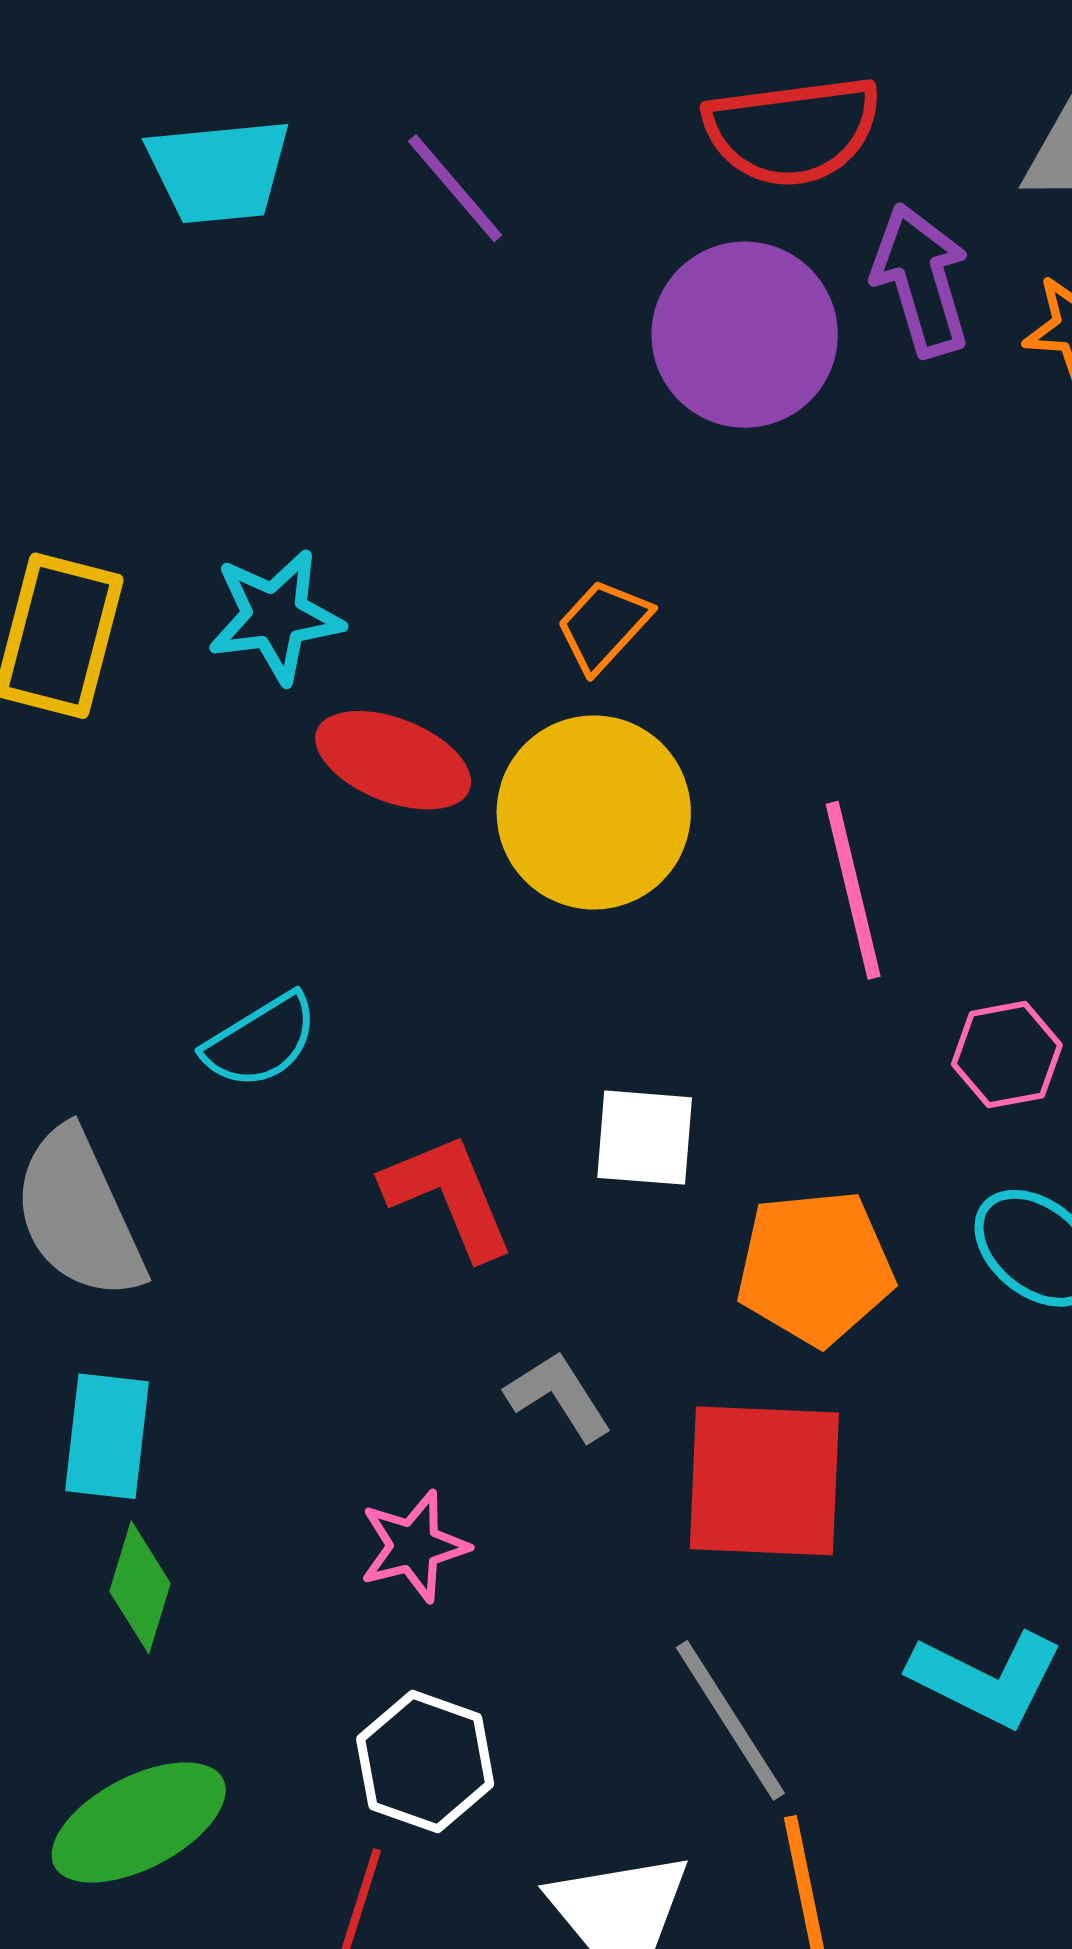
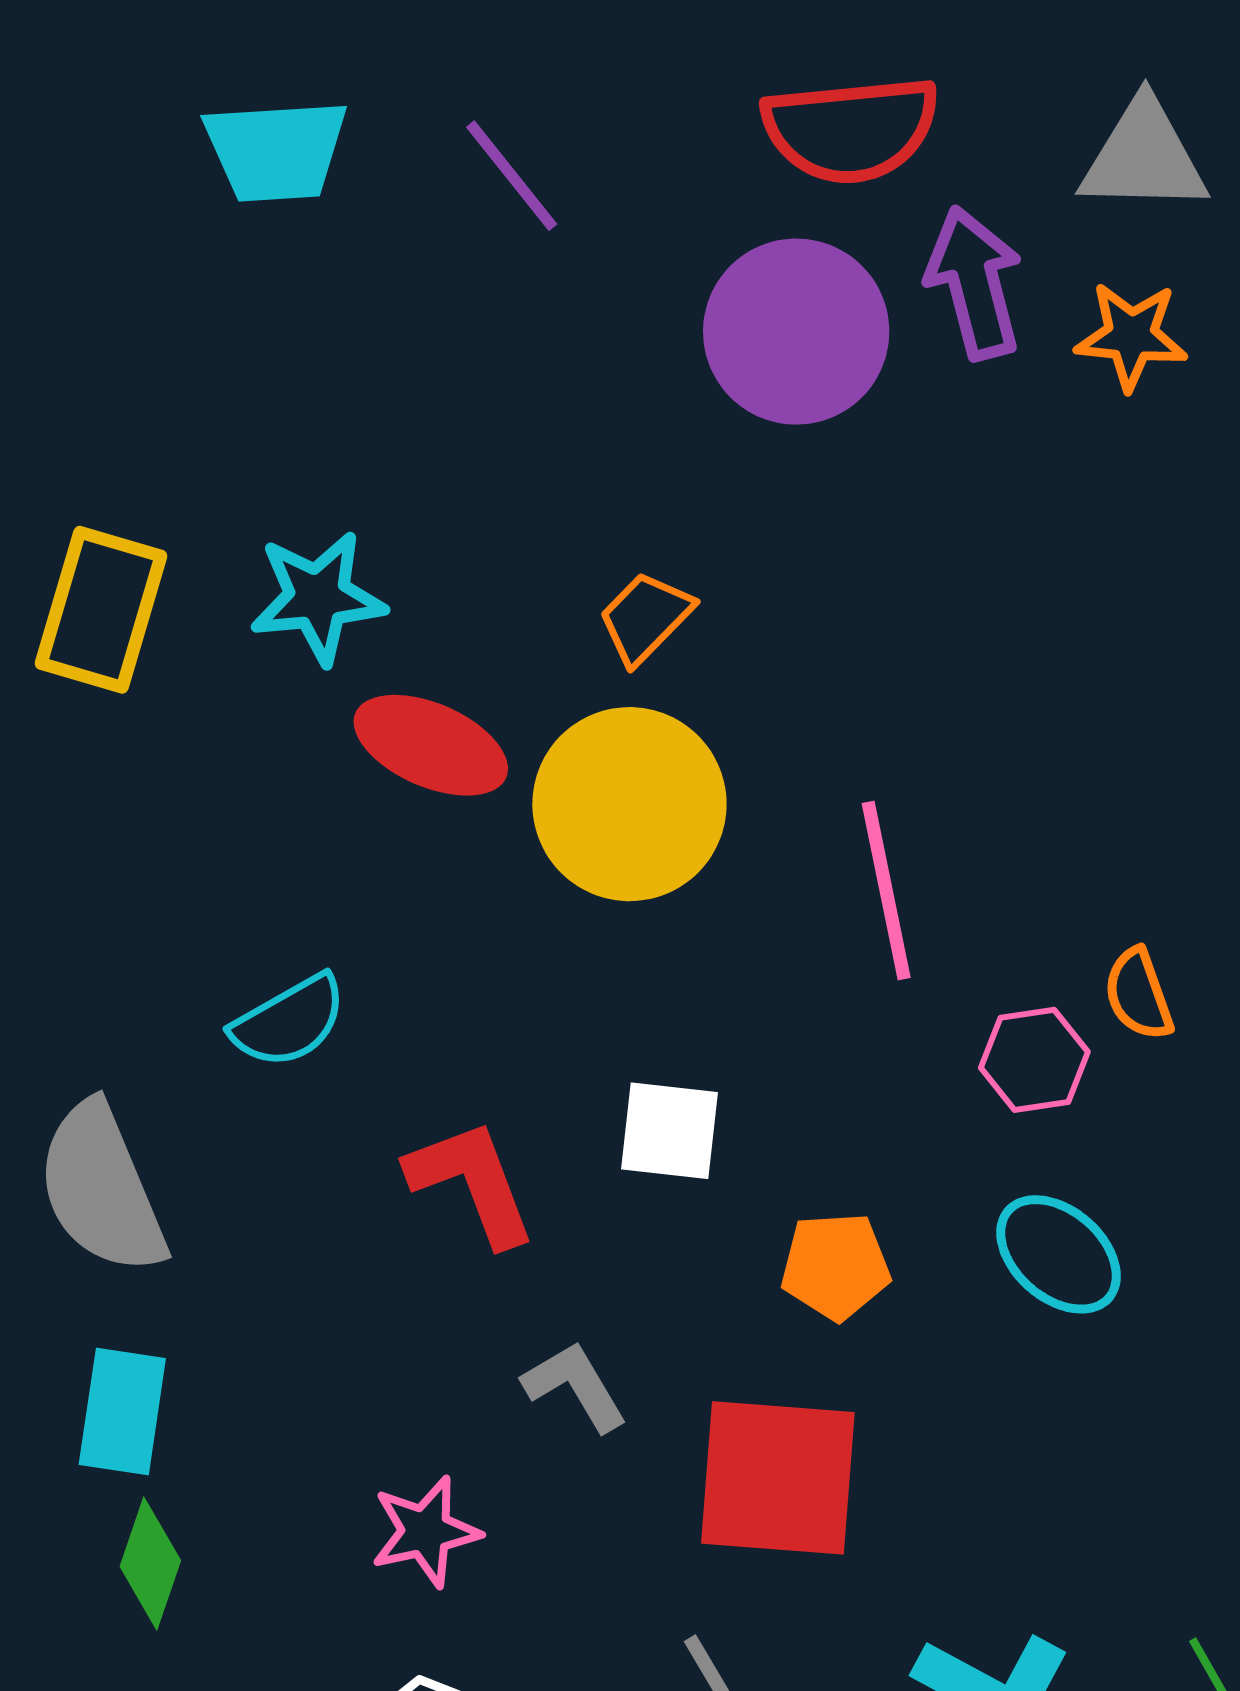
orange pentagon: (815, 1267) -> (836, 1266), size x0.7

